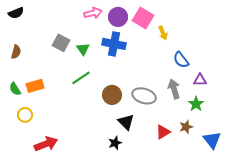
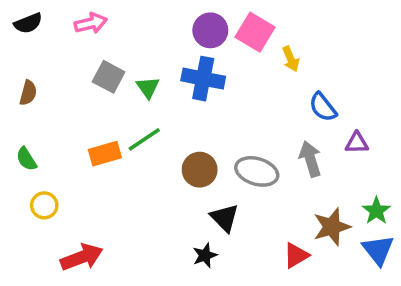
pink arrow: (93, 13) -> (91, 23), moved
orange rectangle: (35, 86) -> (105, 154), moved
green star: (196, 104) -> (376, 211), moved
brown star: (186, 127) -> (332, 227), size x1.5
red triangle: (163, 132) -> (296, 255), moved

